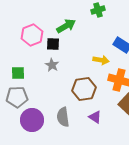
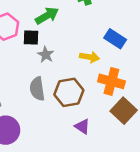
gray star: (52, 65) -> (46, 55), moved
gray semicircle: (63, 117) -> (37, 89), moved

